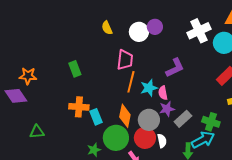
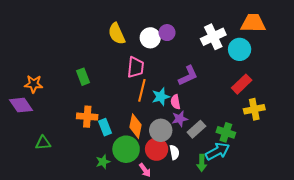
yellow semicircle: (107, 28) -> (117, 34), size x1.5

